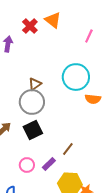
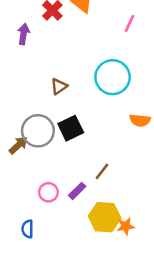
orange semicircle: (93, 99) -> (140, 120), moved
gray circle: (32, 102) -> (38, 131), moved
black square: (33, 130) -> (71, 128), moved

